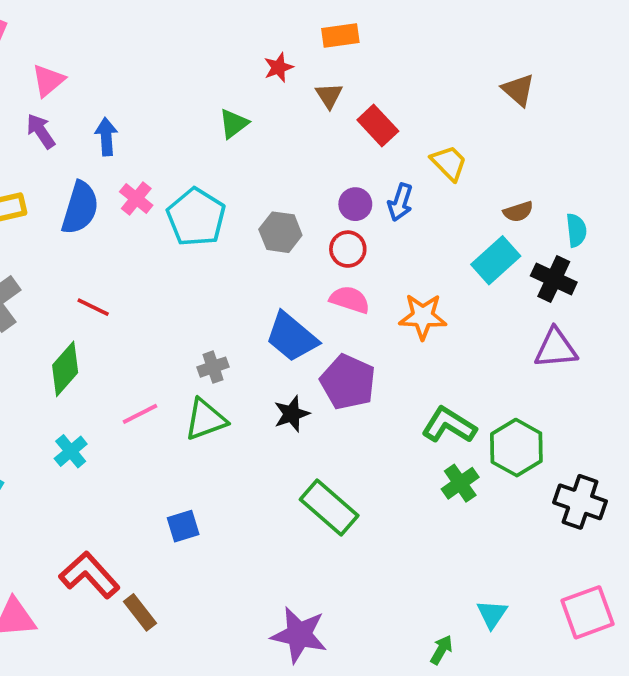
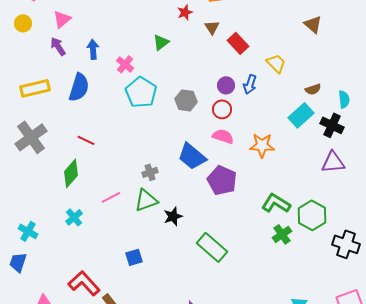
pink cross: (136, 198) -> (125, 64), moved
black star: (292, 414) -> (173, 216), moved

